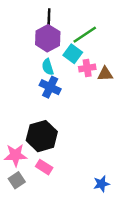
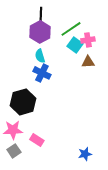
cyan square: (73, 54) -> (75, 45), moved
pink cross: (87, 68) -> (88, 40), moved
black hexagon: (42, 136) -> (23, 102), moved

